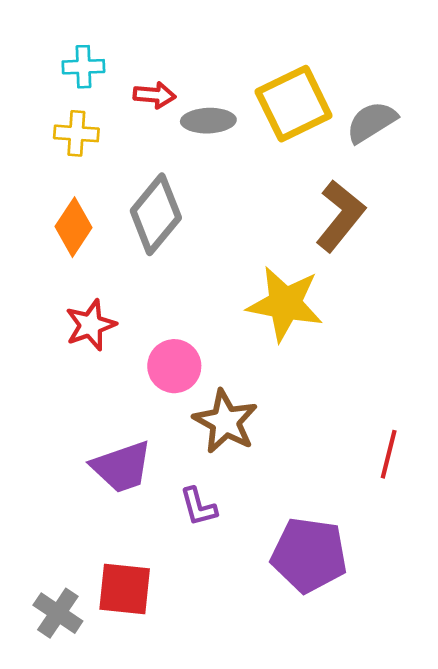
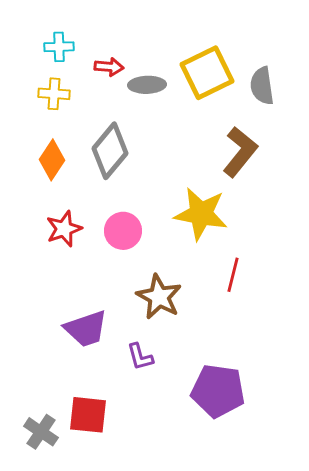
gray semicircle: (372, 122) -> (262, 86), turned -66
pink circle: (174, 366) -> (123, 231), moved
red line: (389, 454) -> (233, 275), moved

